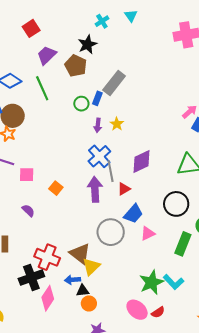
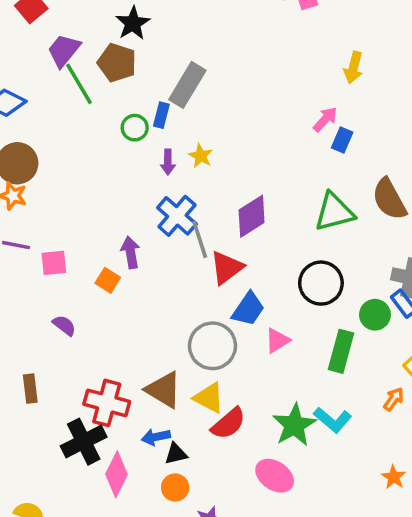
green line: (42, 88) -> (79, 84), moved
purple arrow: (95, 189) -> (131, 252), moved, size x0.7
red triangle: (124, 189) -> (227, 268), size x1.5
yellow triangle: (91, 266) -> (209, 398), moved, turned -42
orange circle: (89, 303) -> (175, 488), moved
red semicircle: (158, 312) -> (228, 423), moved, size x1.5

